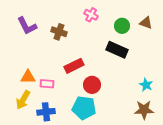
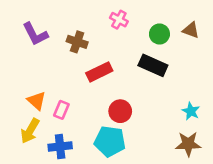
red rectangle: (74, 66) -> (99, 72), moved
orange triangle: (28, 77) -> (37, 101), turned 42
pink rectangle: (47, 84) -> (61, 110), turned -72

